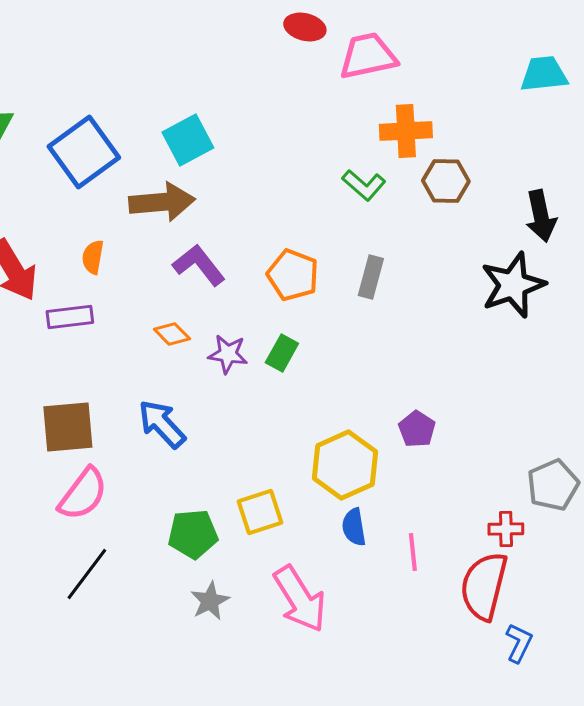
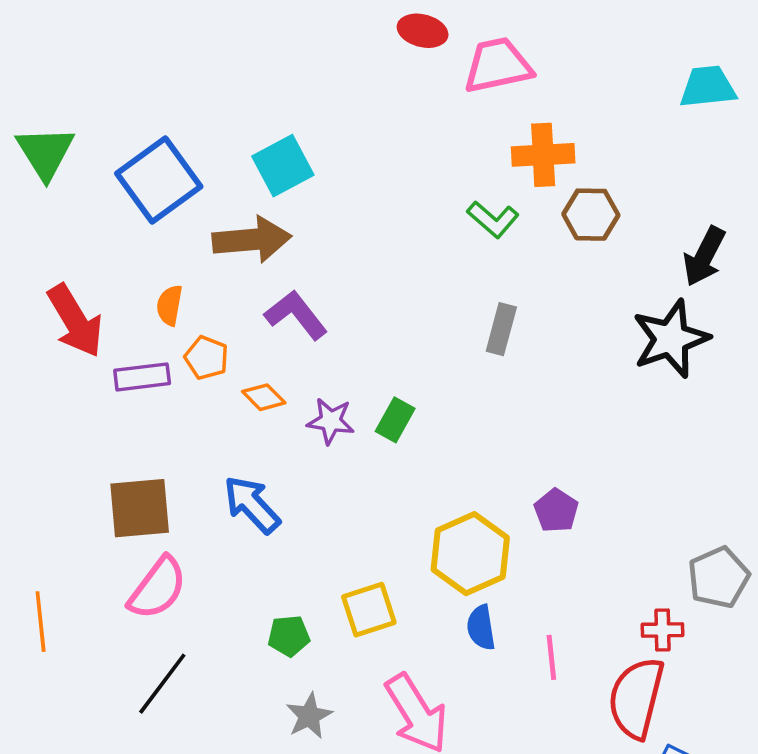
black arrow: (541, 216) -> (704, 256), turned 39
orange pentagon: (293, 275) -> (206, 358), moved, size x0.7
green pentagon: (193, 534) -> (289, 636), size x0.7

